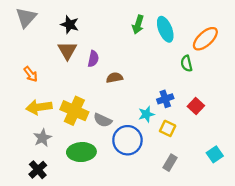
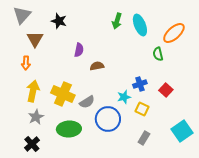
brown triangle: (67, 51) -> (35, 39), moved
orange arrow: (31, 74) -> (26, 63), turned 40
yellow arrow: (39, 107) -> (33, 91), turned 110
gray semicircle: (103, 120) -> (87, 102), turned -56
cyan square: (215, 154) -> (182, 131), size x1.5

